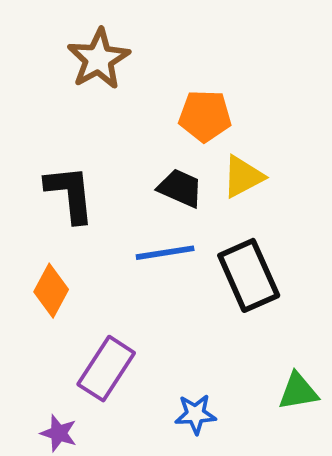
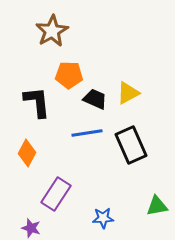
orange pentagon: (205, 116) -> (69, 75), moved

